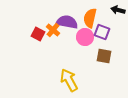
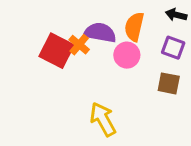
purple square: (102, 32) -> (173, 48), moved
red square: (38, 34) -> (57, 51), size x1.6
brown square: (104, 56) -> (169, 83), moved

